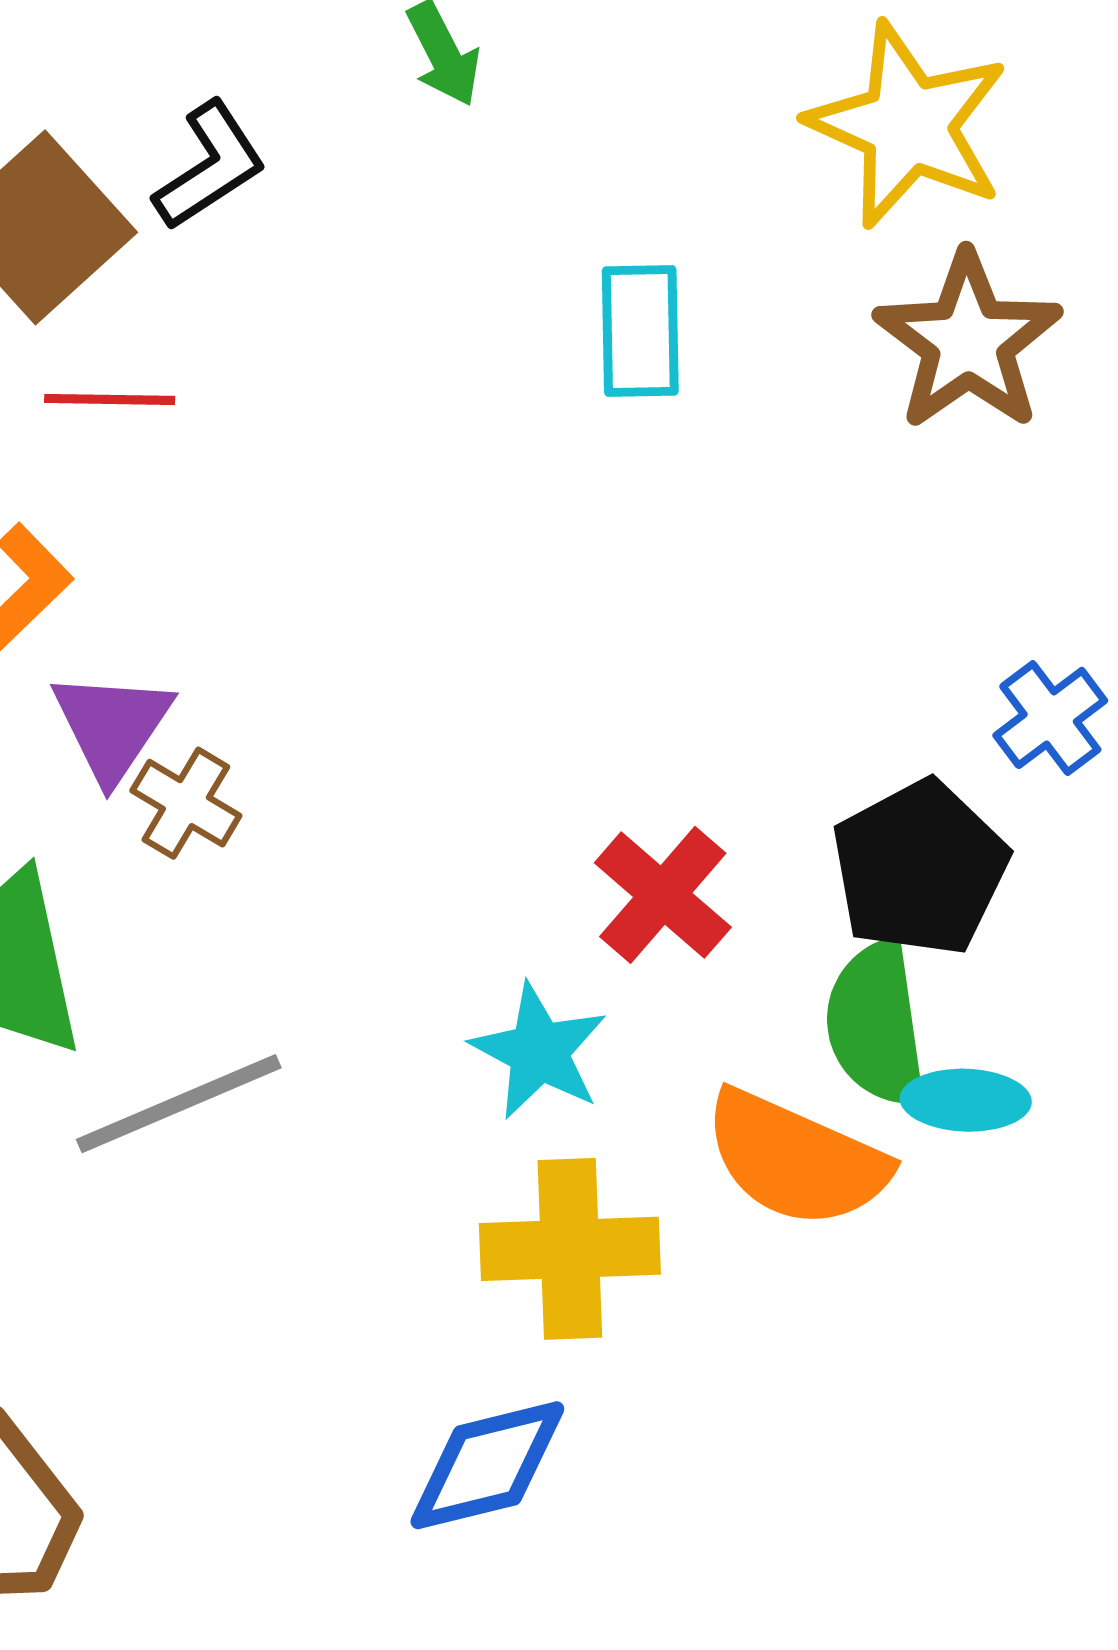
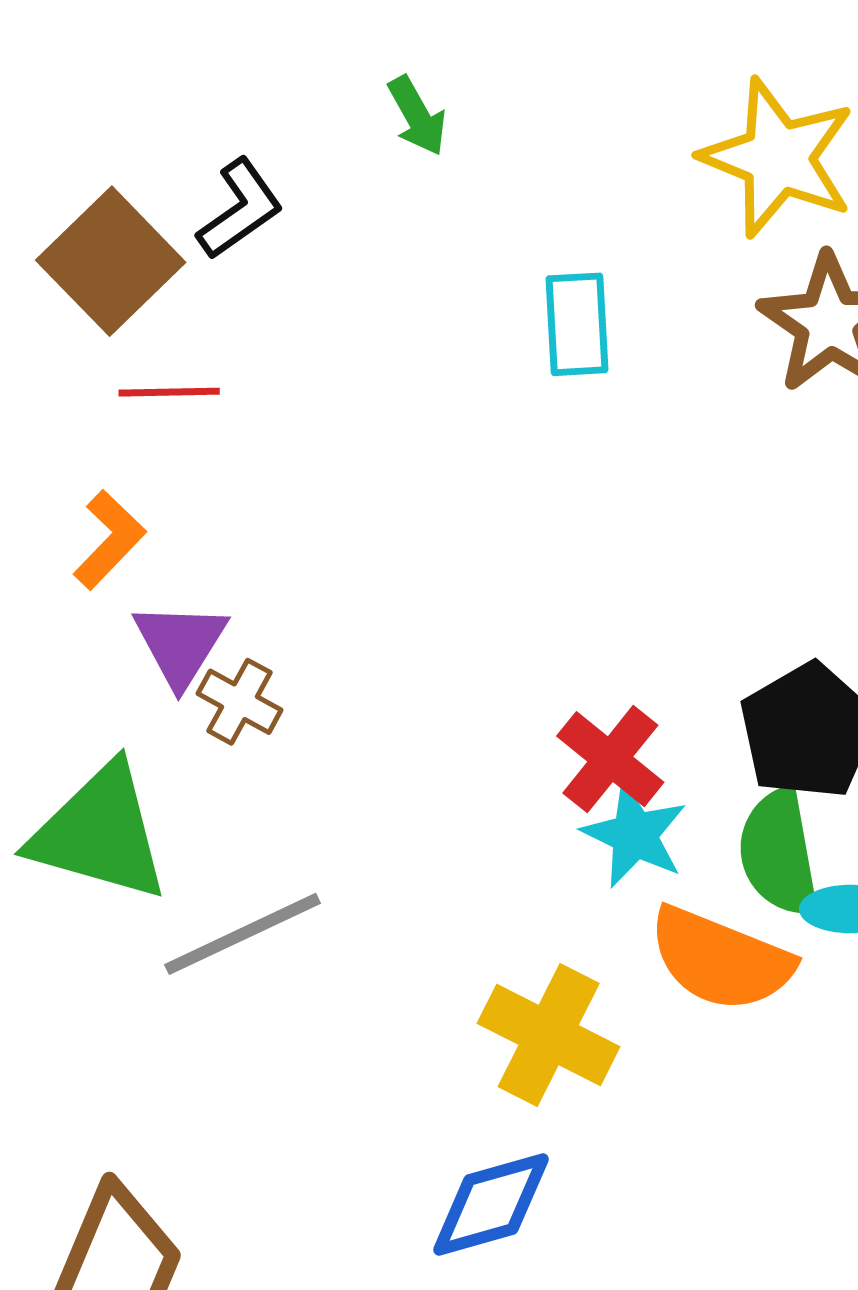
cyan star: (539, 1051) -> (635, 835), moved
yellow cross: (570, 1249) -> (549, 1035), turned 31

